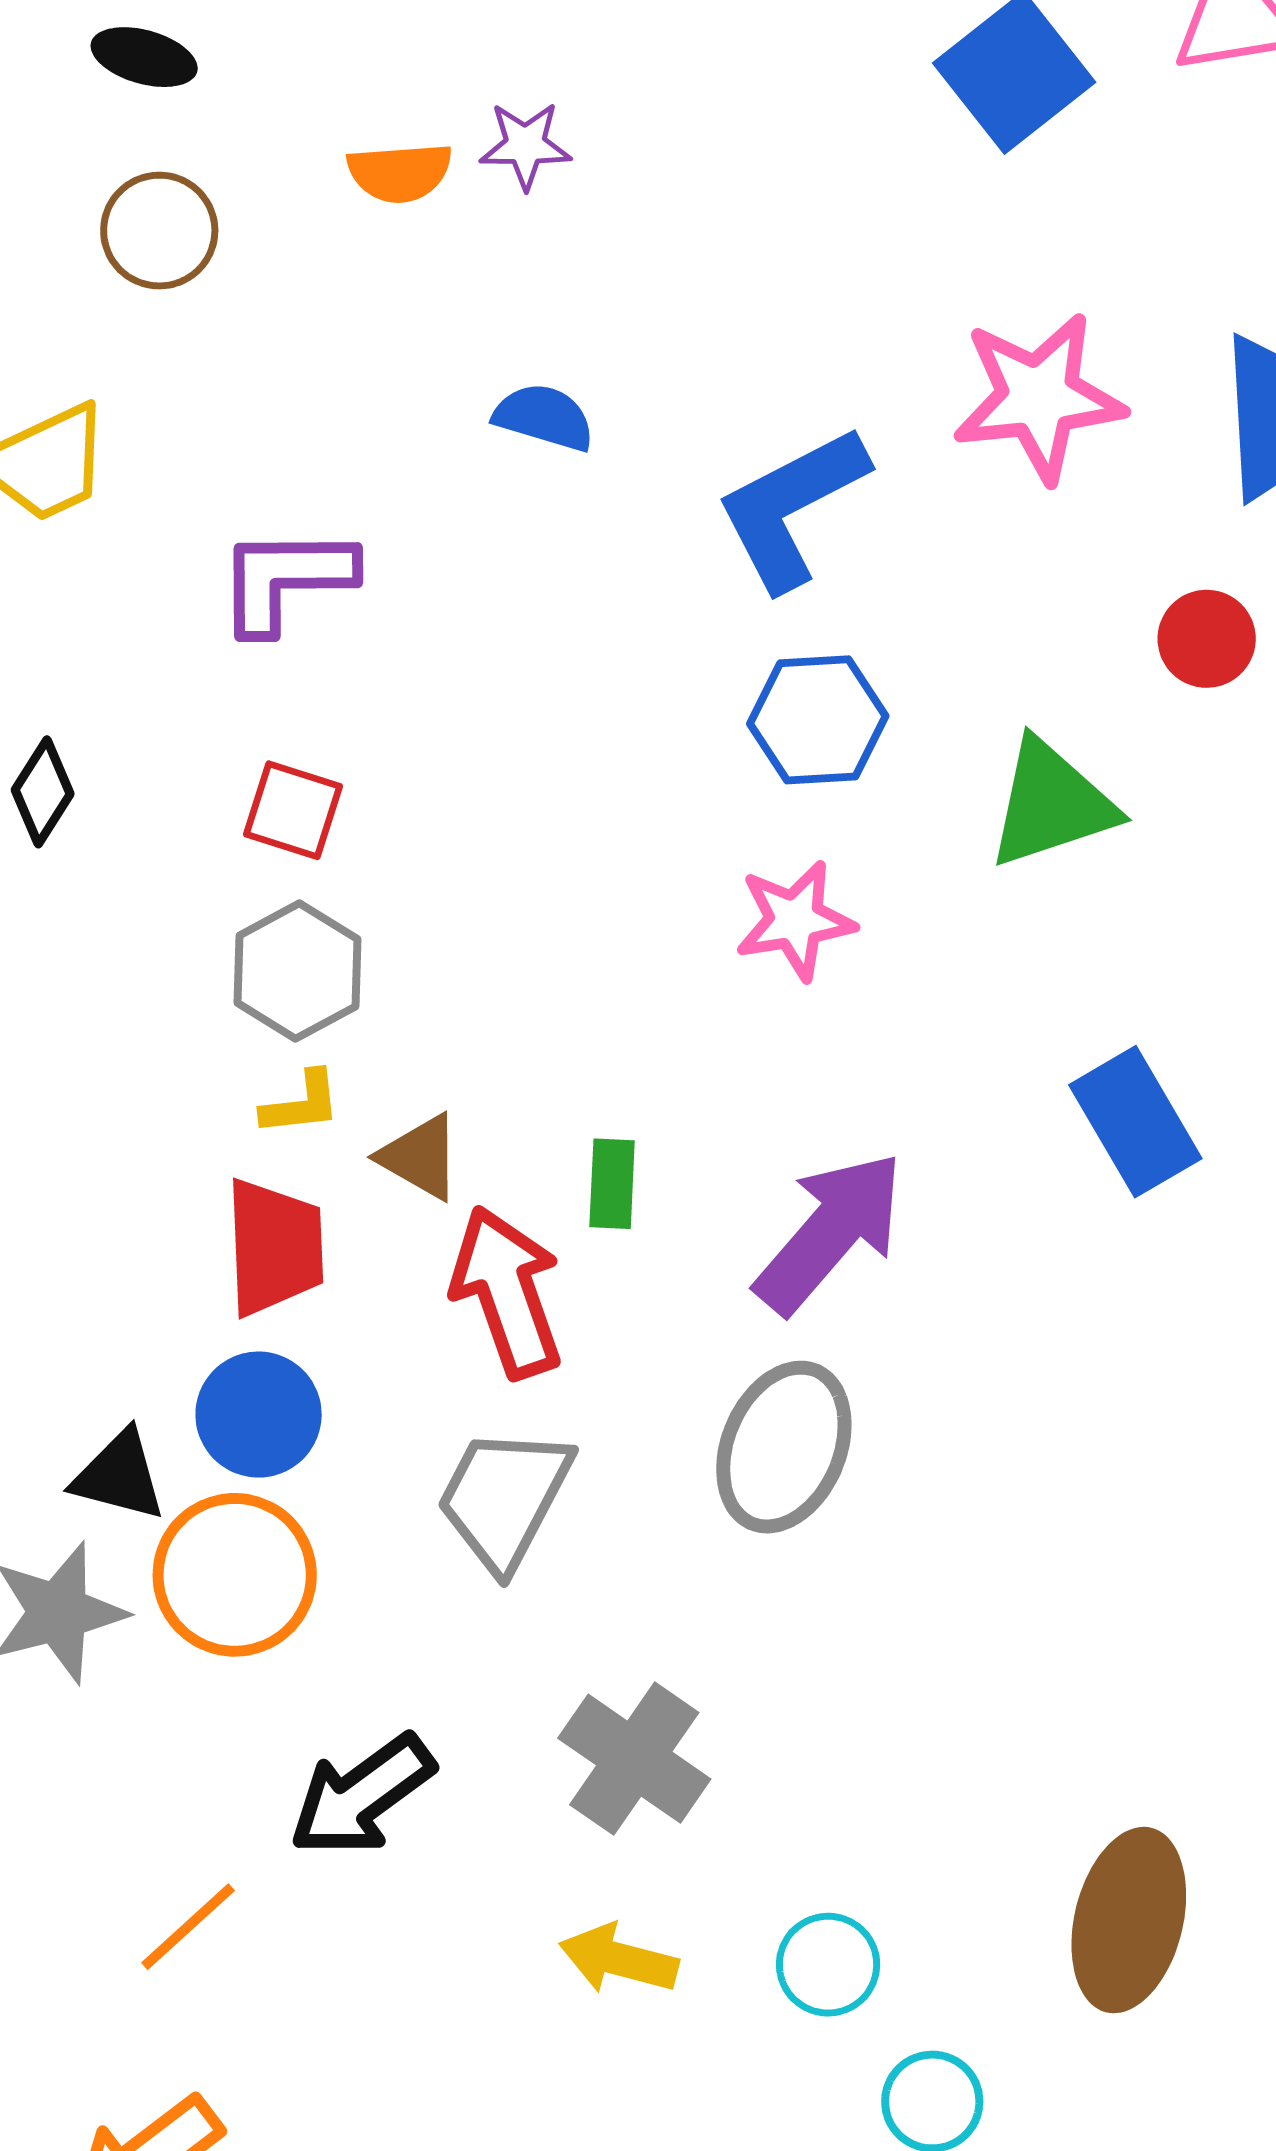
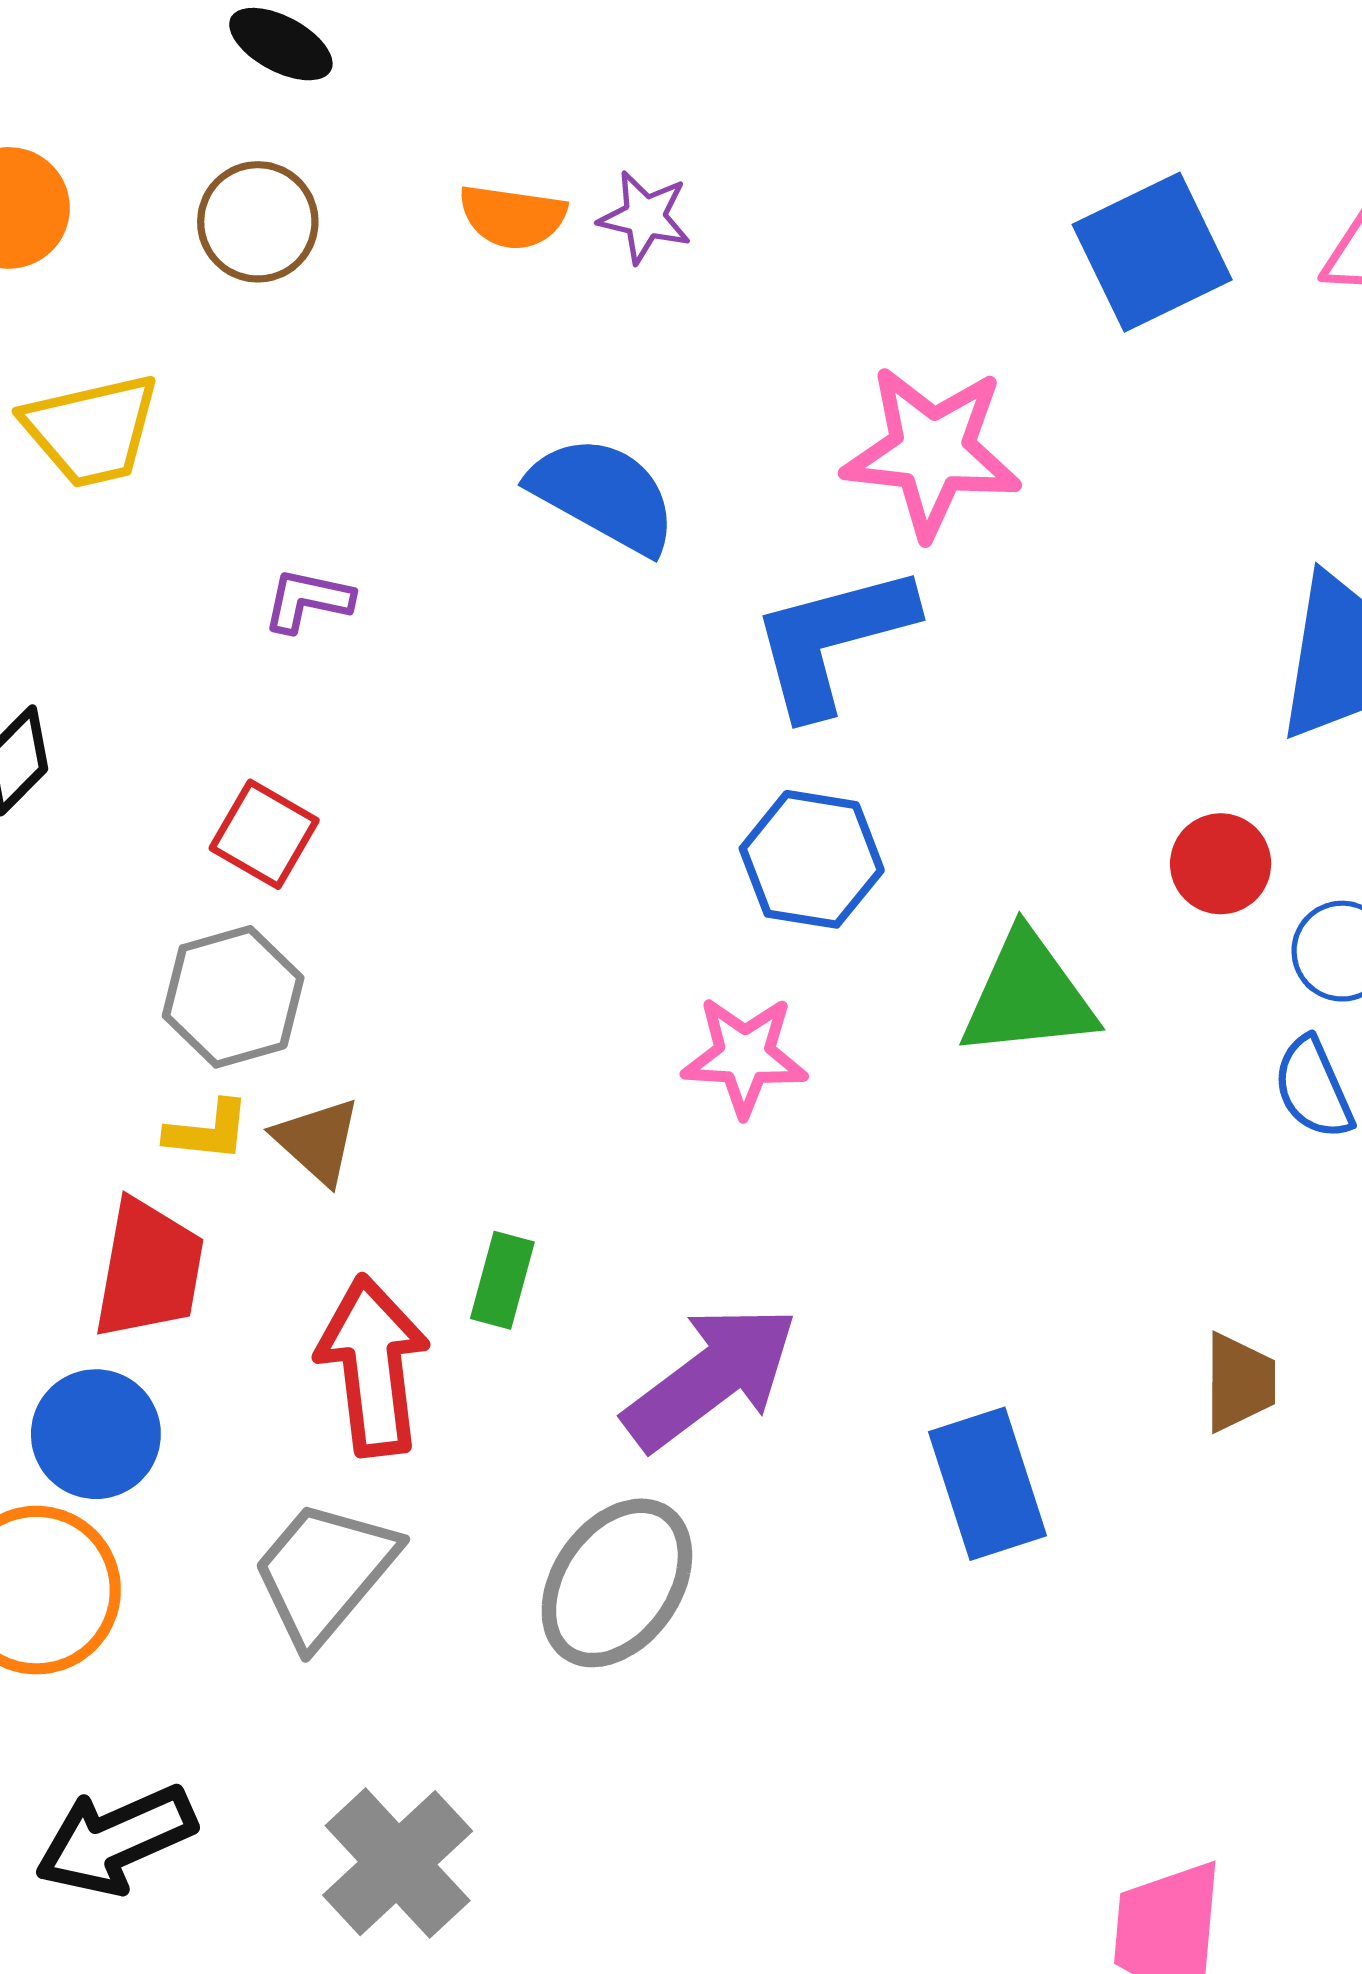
pink star: (1039, 397) -> (932, 451), moved
blue semicircle: (544, 417) -> (603, 495), size x1.5
purple L-shape: (286, 579) -> (308, 600), size x0.6
blue rectangle: (1135, 1122) -> (987, 1484), moved
brown triangle: (420, 1157) -> (317, 1141), moved

